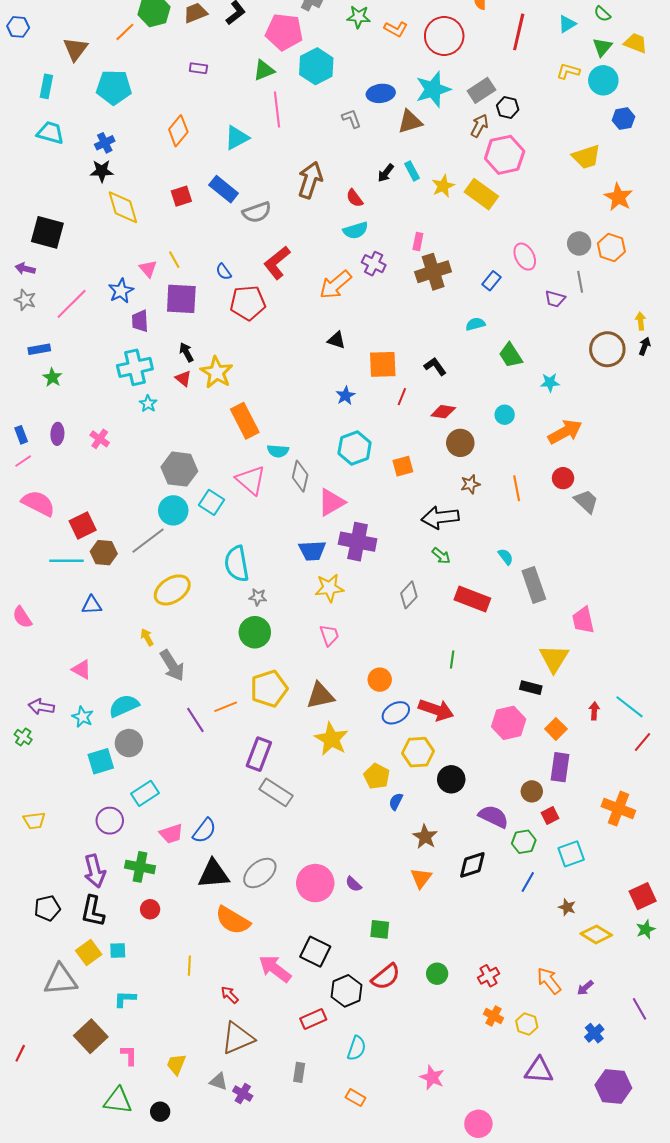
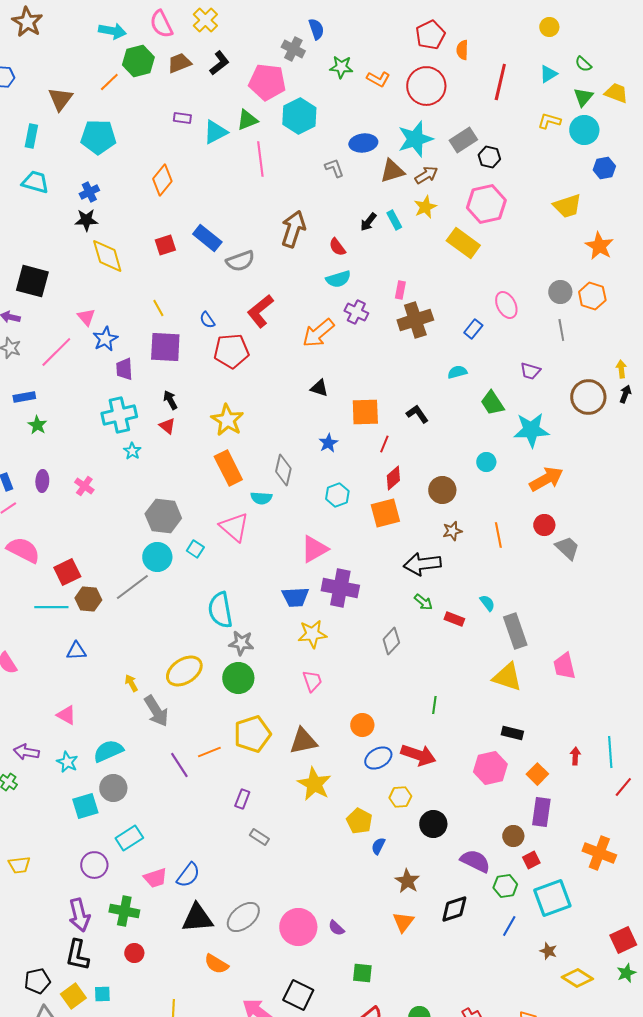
brown arrow: (479, 126) -> (426, 175), moved, turned 30
cyan triangle: (237, 138) -> (215, 132), moved
yellow star: (443, 186) -> (425, 207), moved
pink triangle: (148, 269) -> (86, 317), moved
purple trapezoid: (555, 299) -> (530, 371), moved
yellow star: (217, 372) -> (227, 420), moved
cyan star: (550, 382) -> (531, 430), size x1.8
red diamond: (443, 412) -> (393, 478), moved, turned -50
cyan hexagon: (355, 448) -> (337, 495), size x0.7
orange square: (403, 466) -> (385, 513), size x1.4
gray diamond: (300, 476) -> (283, 470), moved
cyan square: (212, 502) -> (195, 549), size x0.7
yellow ellipse: (172, 590) -> (184, 671), moved
gray star: (258, 597) -> (241, 643), size x1.4
red rectangle: (472, 599) -> (454, 619), moved, size x0.6
yellow triangle: (554, 658) -> (507, 677), moved, turned -44
cyan line: (629, 707) -> (610, 752), turned 48
yellow hexagon: (418, 752) -> (400, 797), size x0.7
purple rectangle: (259, 754) -> (242, 799), size x0.6
gray rectangle: (276, 792) -> (259, 837), size x0.6
cyan square: (571, 854) -> (552, 898), size x1.4
black pentagon: (47, 908) -> (37, 981), moved
orange semicircle: (233, 920) -> (216, 964), size x0.7

